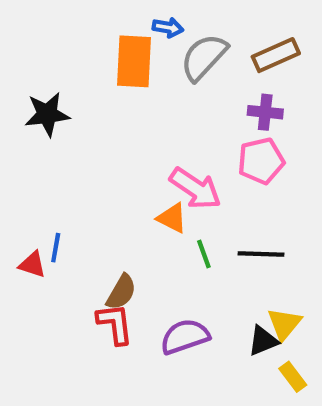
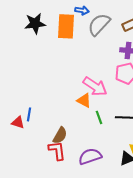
black star: (47, 114) -> (35, 23), moved

